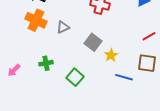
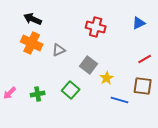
green cross: (46, 63) -> (38, 94), moved
green square: (75, 77) -> (71, 90), moved

